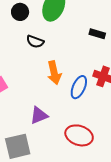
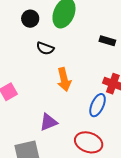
blue ellipse: (79, 87) -> (98, 105), moved

